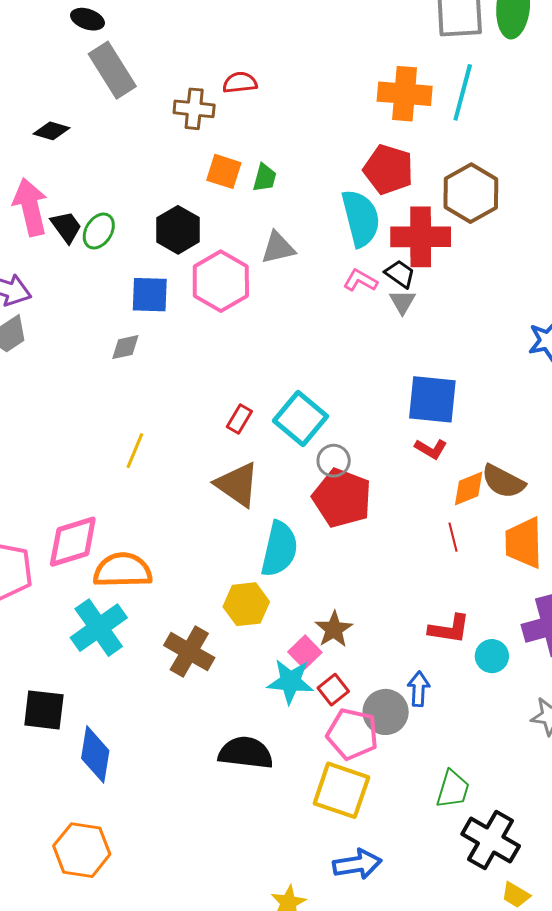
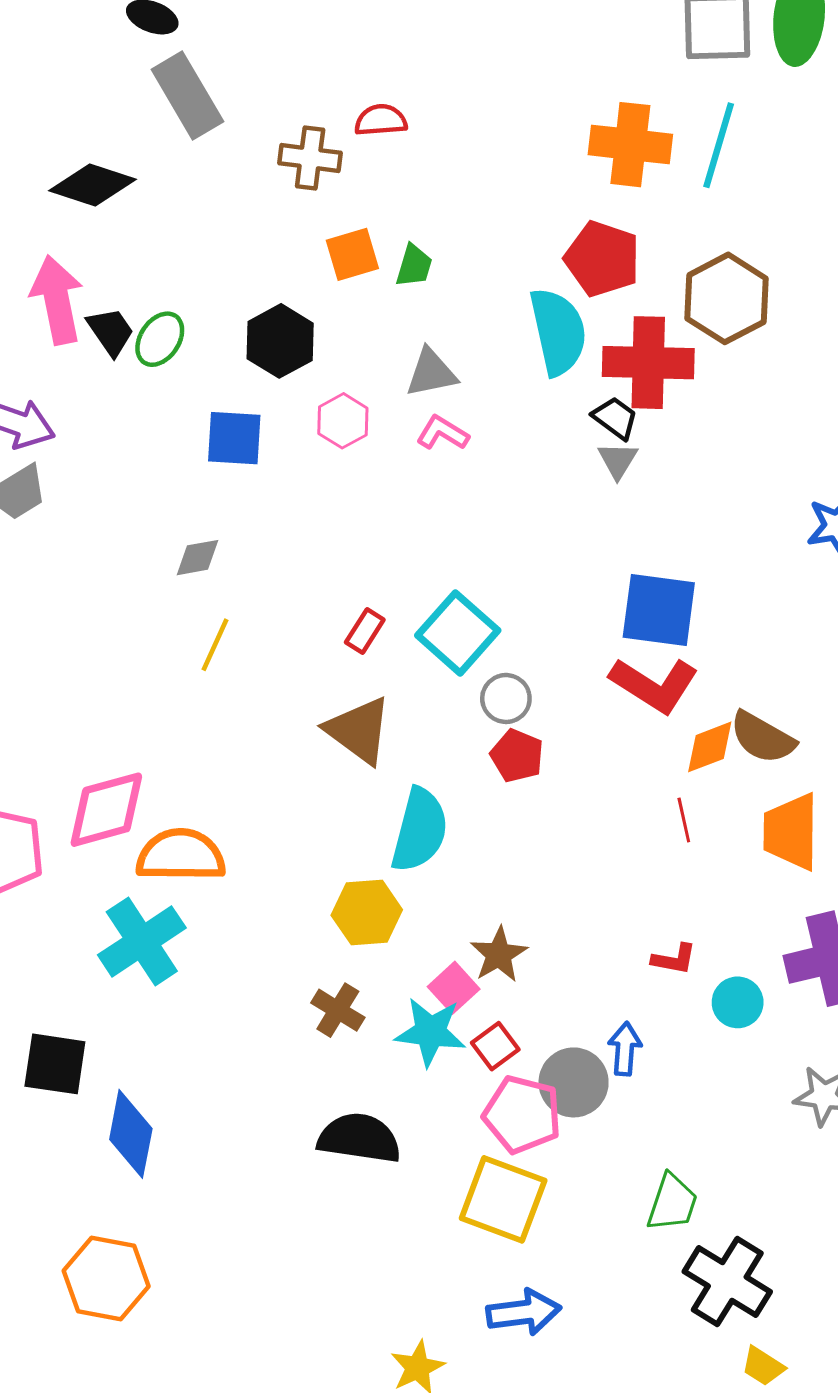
black diamond: (52, 131) -> (93, 185), size x1.5
orange square: (224, 171) -> (352, 254), turned -36
pink L-shape: (360, 280) -> (443, 433), moved
pink hexagon: (221, 281) -> (343, 421), size x0.6
gray diamond: (125, 347) -> (197, 558), moved
red L-shape: (431, 449) -> (654, 685), size x1.8
yellow line: (135, 451) -> (215, 645), moved
red pentagon: (342, 498) -> (517, 756), size x0.6
red L-shape: (449, 629) -> (674, 959), size x0.7
brown cross: (189, 652) -> (338, 1010), moved, size x0.7

